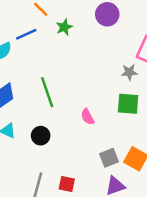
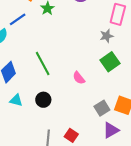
green square: (128, 104) -> (110, 62), turned -30
red square: (67, 184) -> (71, 135), turned 32

